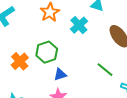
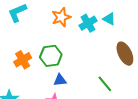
cyan cross: (79, 25) -> (88, 23), moved

